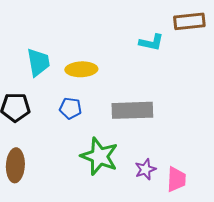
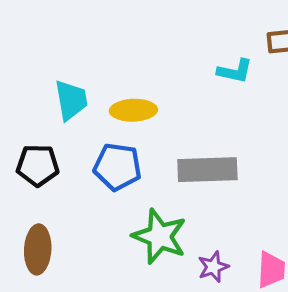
blue pentagon: (70, 108) -> (117, 167), size x1.5
purple star: (145, 169) -> (213, 267), moved

